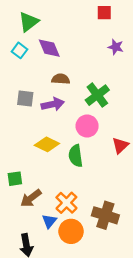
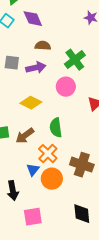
green semicircle: (76, 156) -> (56, 128), moved
brown arrow: (31, 198) -> (25, 136), moved

